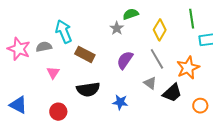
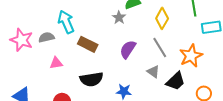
pink triangle: (53, 73) -> (56, 63), turned 48

